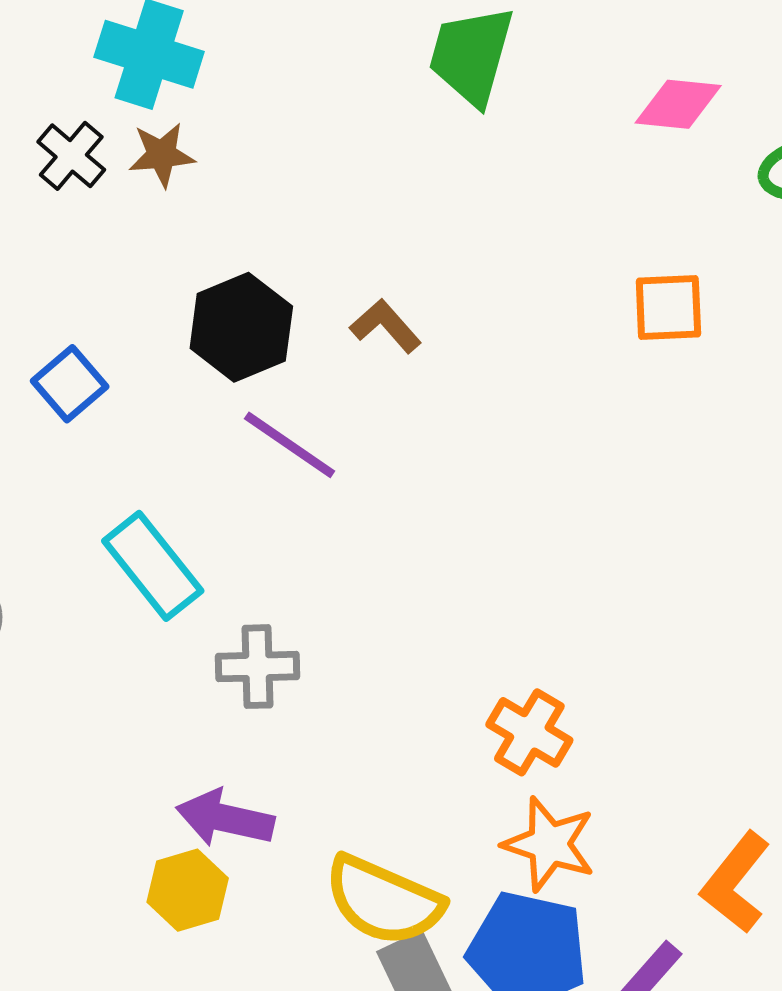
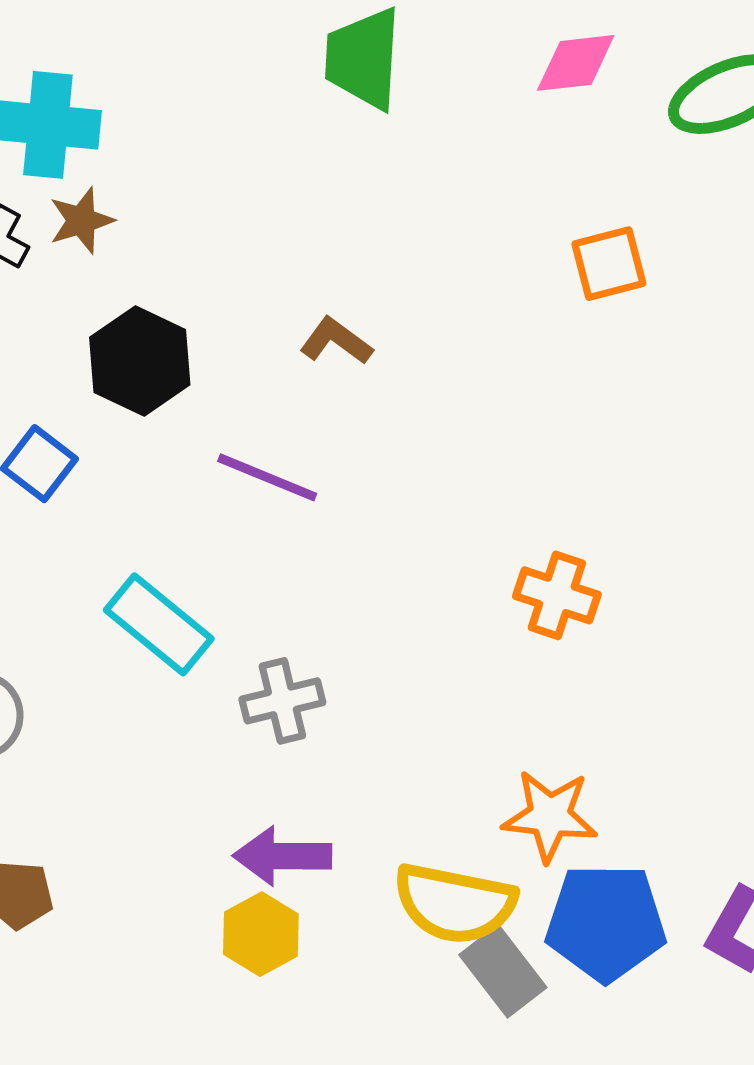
black hexagon: (241, 327) -> (140, 361), moved
orange cross: (529, 732) -> (557, 595), moved
orange star: (549, 844) -> (550, 816), moved

